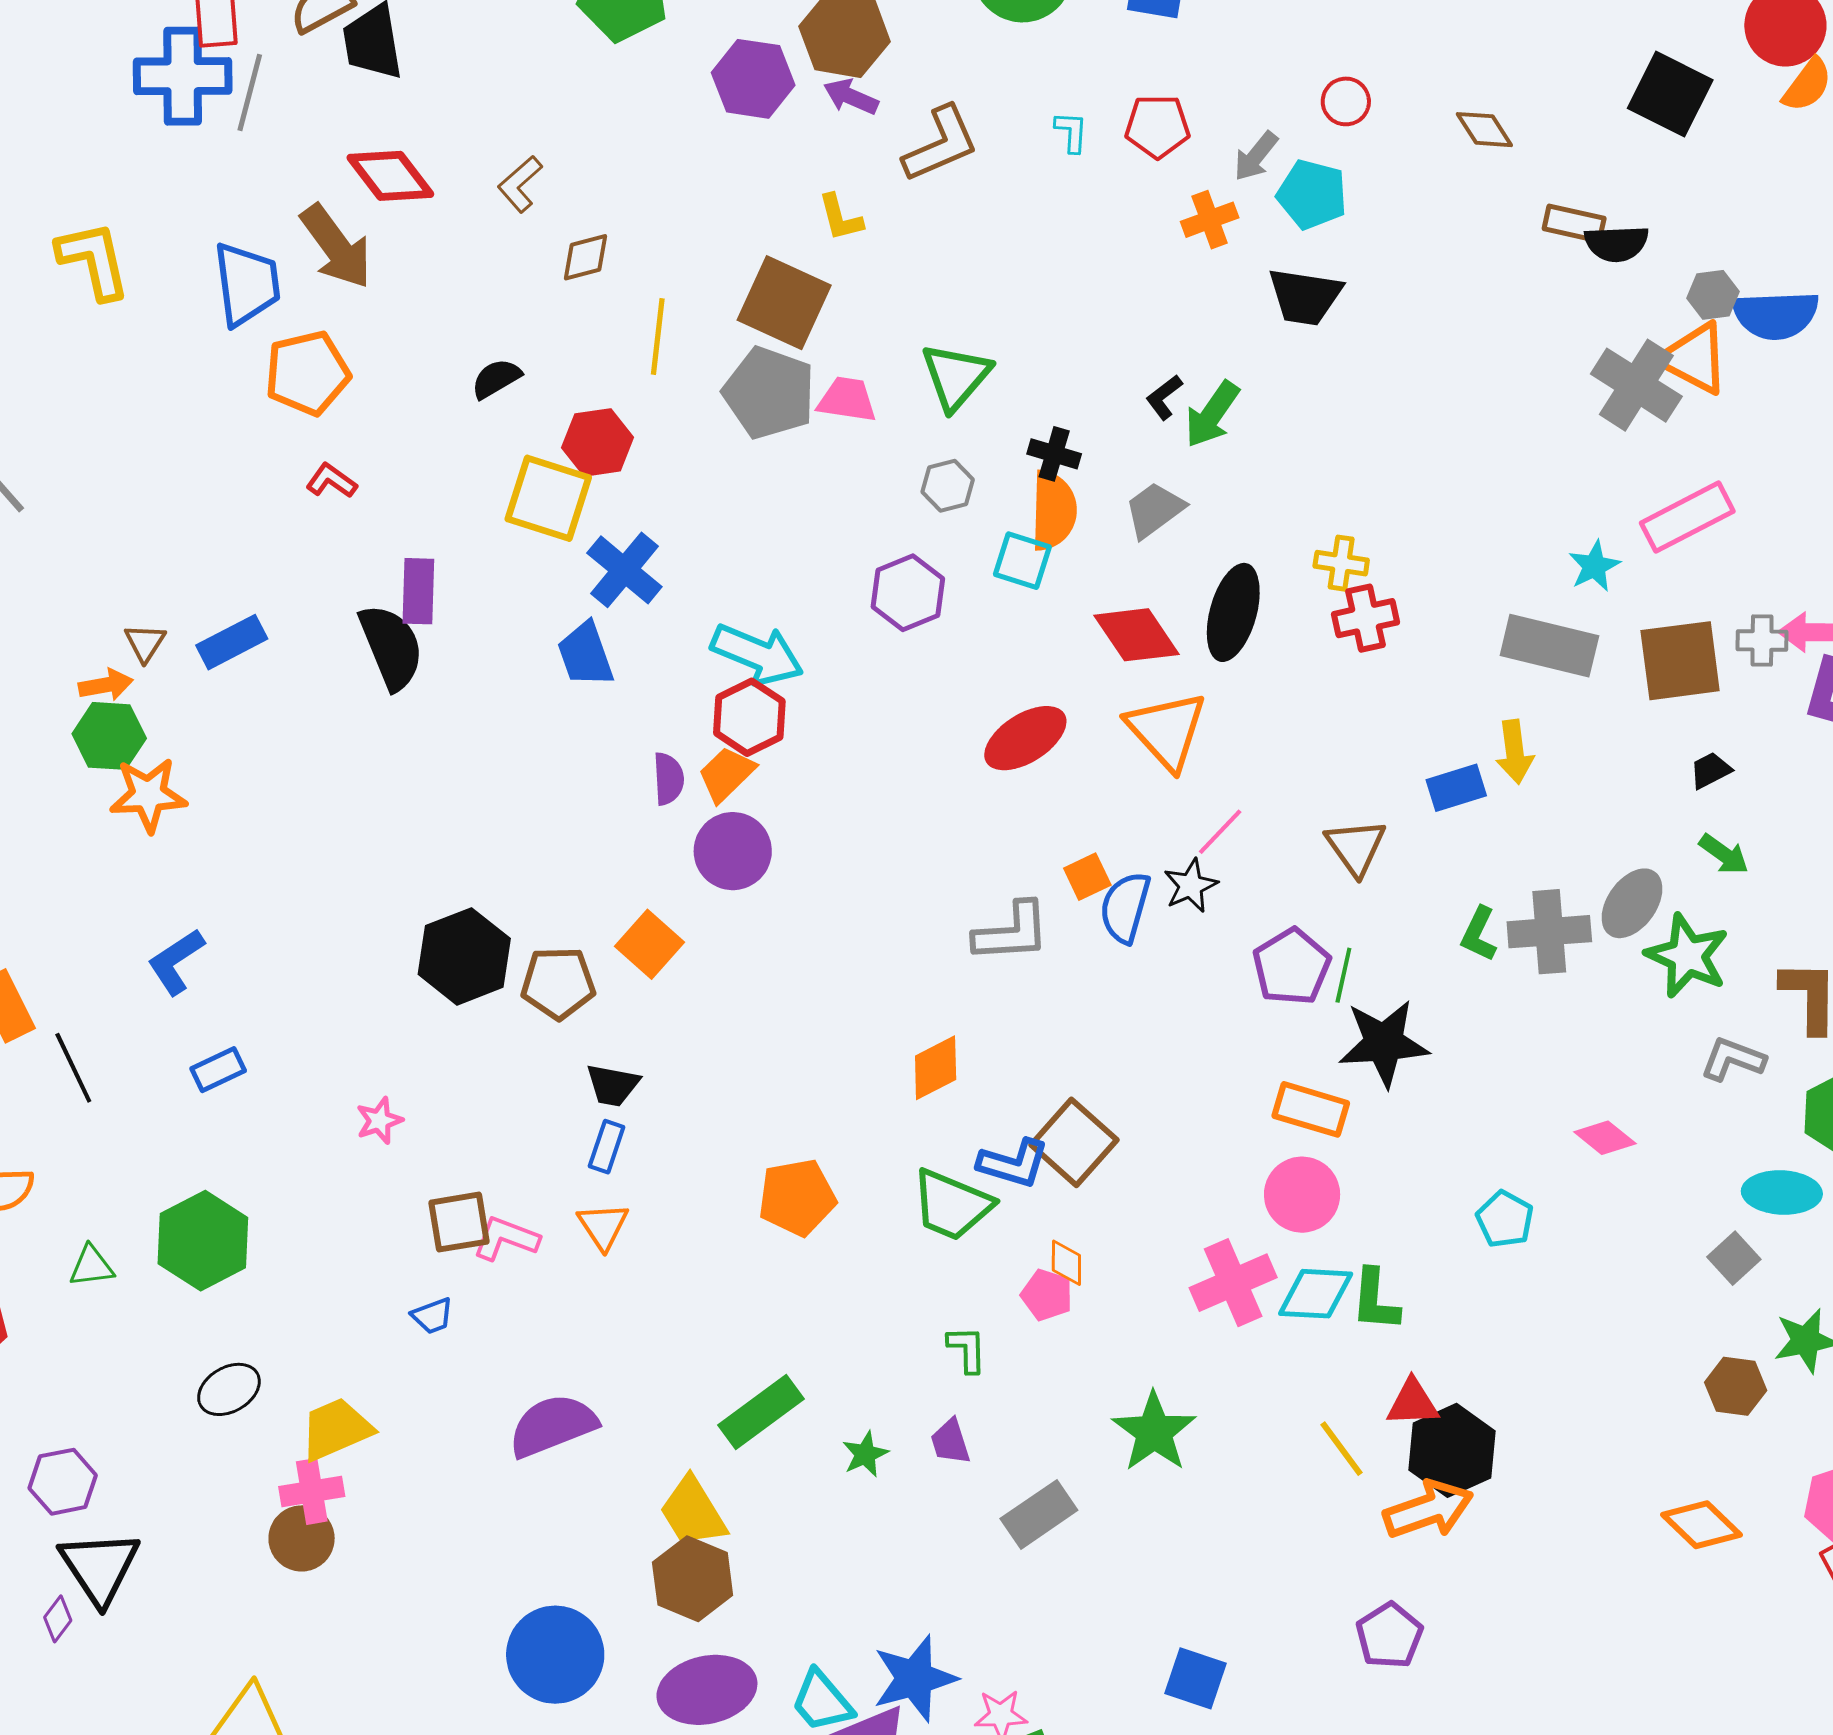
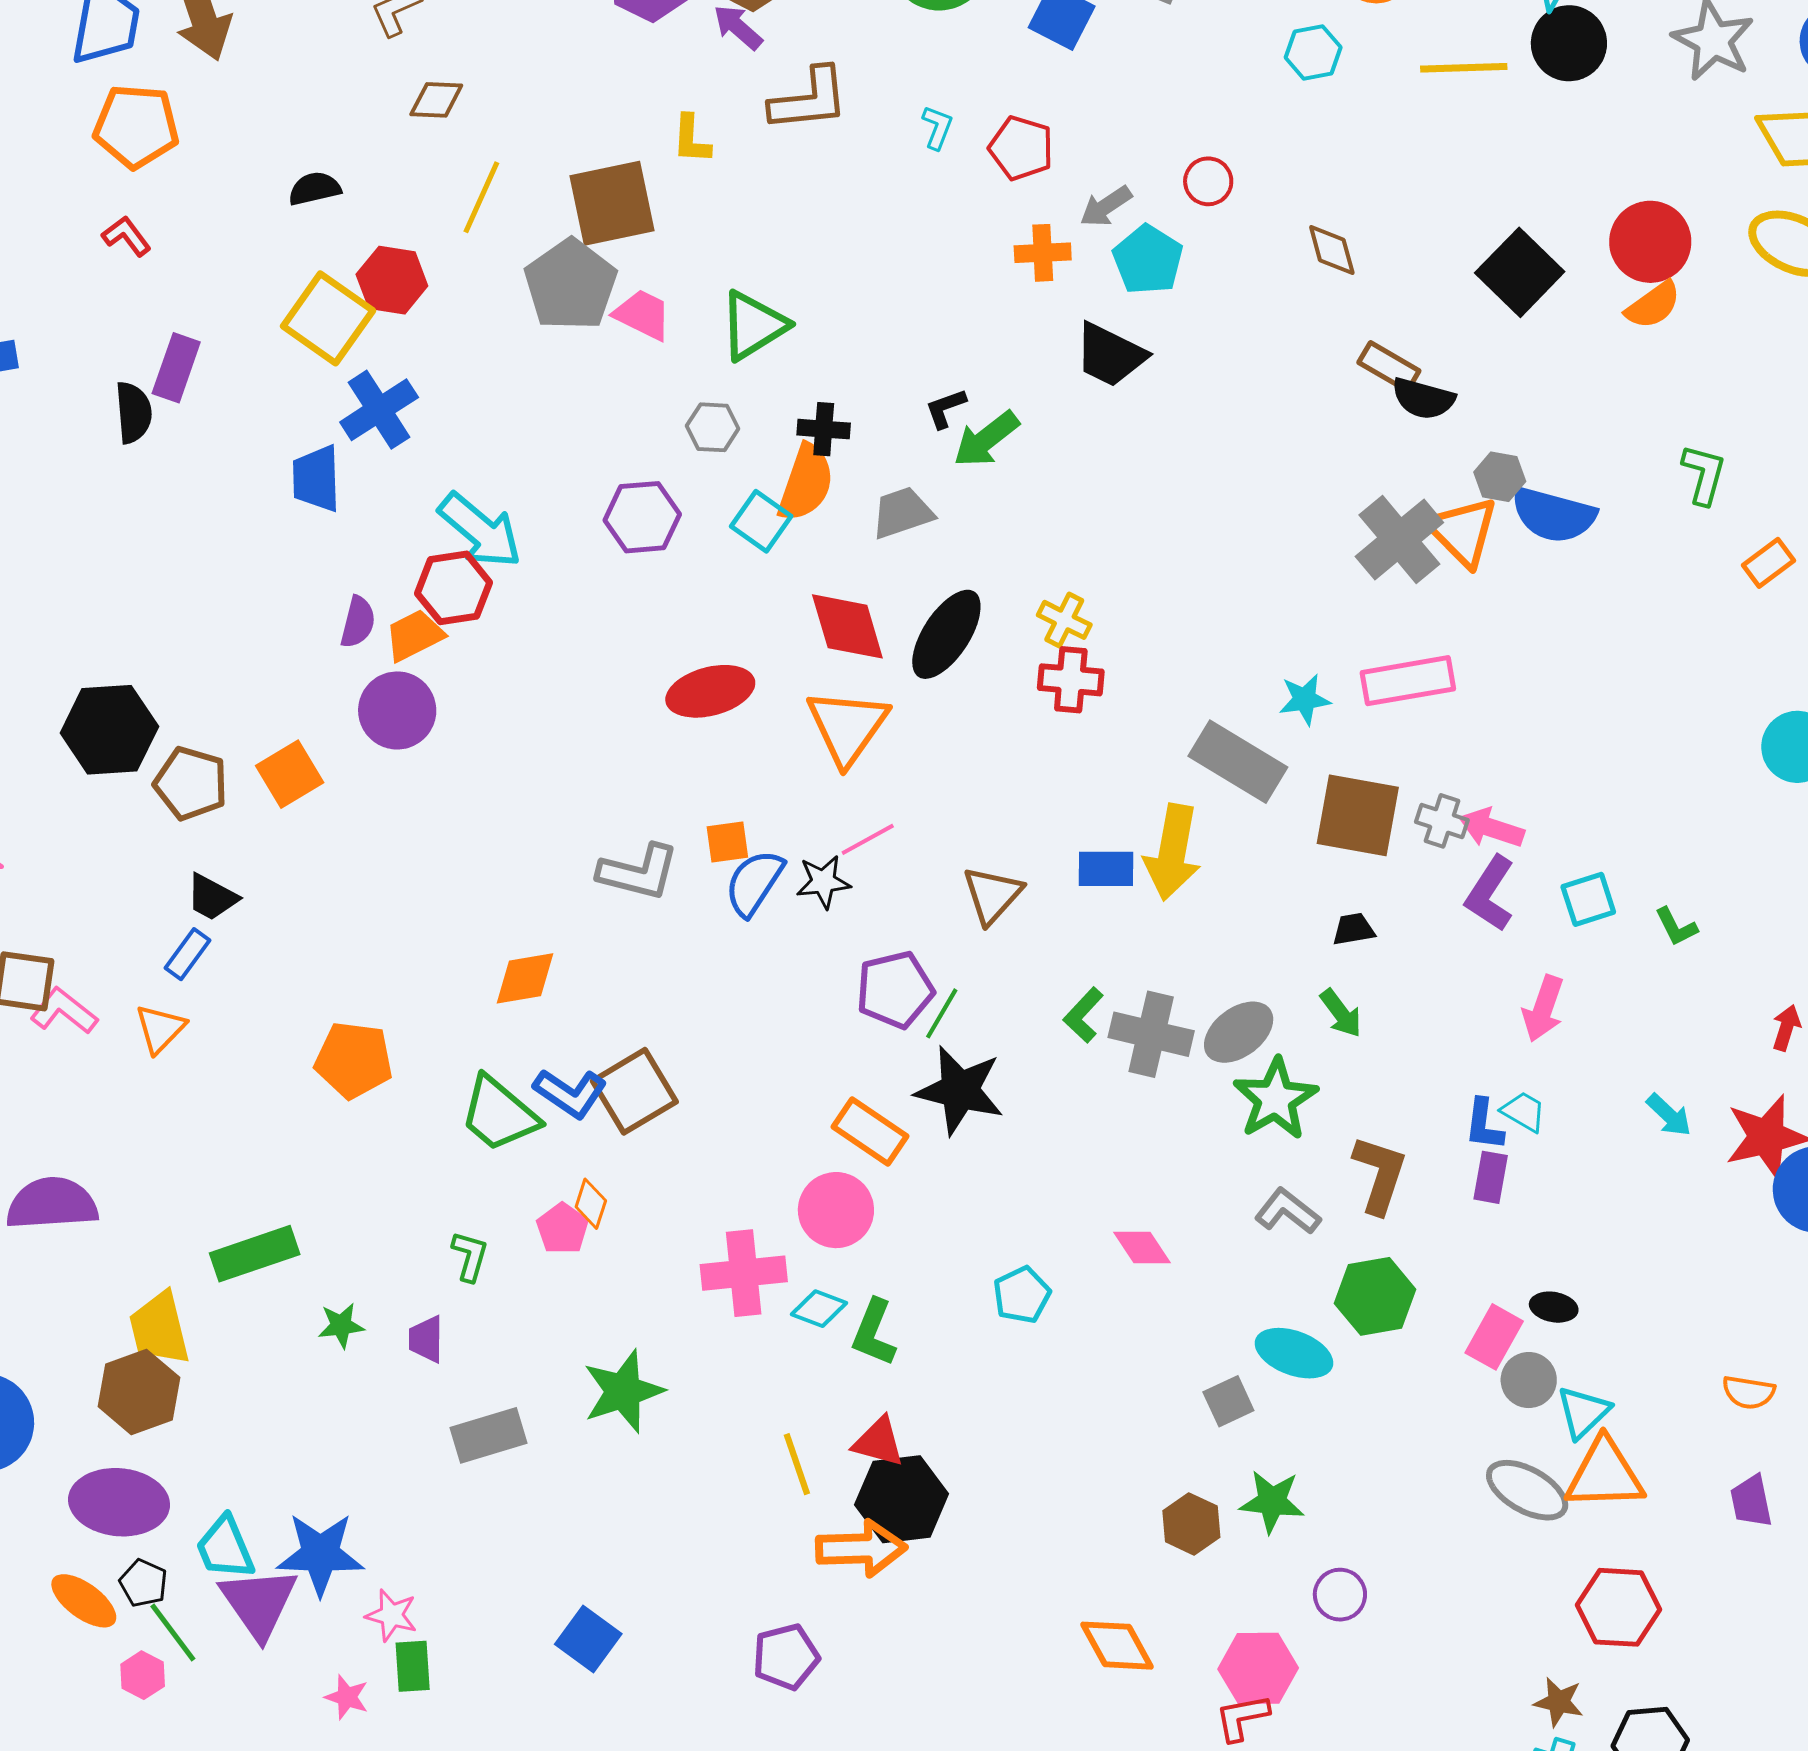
brown square: (784, 303) -> (612, 203), turned 36
black cross: (1054, 454) -> (824, 429), turned -30
black semicircle: (391, 647) -> (133, 412), size x0.7
yellow arrow: (1515, 752) -> (1172, 852), size x1.5
cyan diamond: (1316, 1294) -> (819, 1309), size x0.7

